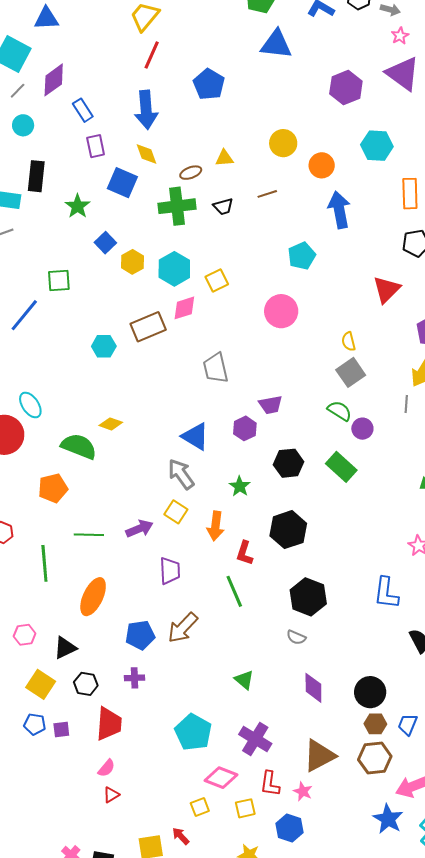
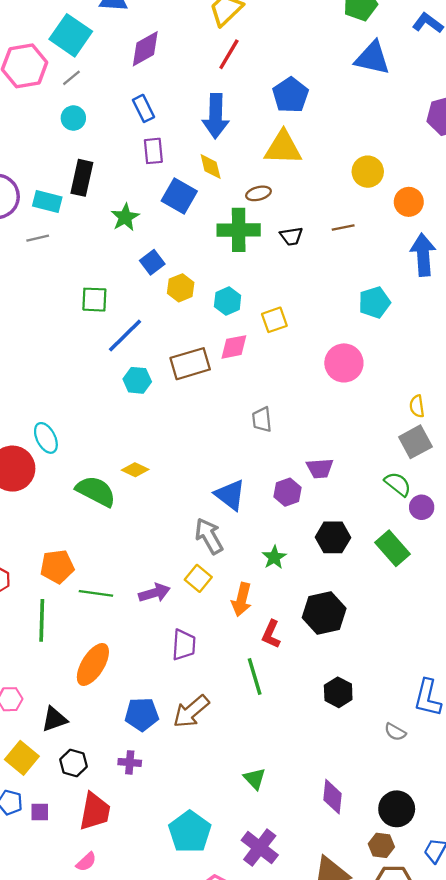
purple diamond: (54, 80) -> (145, 49), moved
yellow triangle: (224, 158) -> (283, 148), moved, size x1.8
cyan hexagon: (174, 269) -> (228, 301), size x0.7
blue line: (24, 315) -> (125, 335), moved
gray trapezoid: (216, 368) -> (262, 420), size x0.7
orange pentagon: (53, 488) -> (57, 567), moved
black hexagon: (308, 597) -> (338, 692), size x0.7
gray semicircle: (296, 637) -> (395, 732), moved
brown hexagon: (375, 724) -> (381, 845), moved

